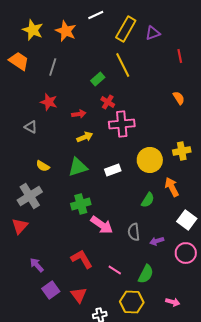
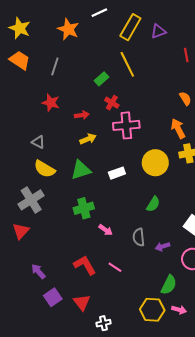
yellow star: (33, 30) -> (20, 28), moved
gray triangle: (31, 127) -> (38, 142), moved
yellow semicircle: (43, 166) -> (45, 169), size x1.5
orange arrow: (172, 187) -> (178, 129), moved
pink arrow: (102, 225) -> (106, 230), size x0.6
pink line: (115, 270) -> (115, 267), moved
green semicircle: (146, 274) -> (169, 285), moved
yellow hexagon: (132, 302) -> (152, 310), moved

